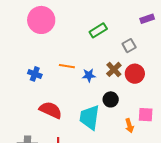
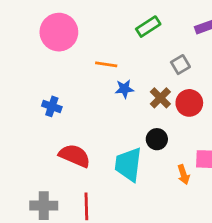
green rectangle: (98, 30) -> (148, 27), moved
orange line: (67, 66) -> (106, 64), moved
blue star: (89, 75) -> (124, 89), moved

